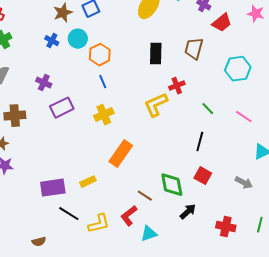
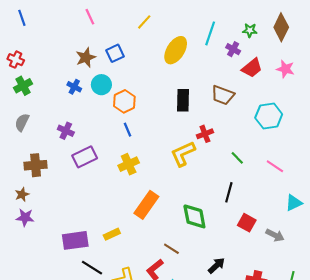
pink star: (256, 14) -> (285, 69), moved
brown trapezoid: (194, 49) -> (223, 95), turned -85
red square: (203, 176) -> (247, 223), moved
green diamond: (172, 185) -> (194, 216), moved

